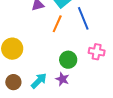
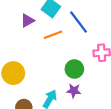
orange line: (57, 24) -> (53, 35), turned 60

